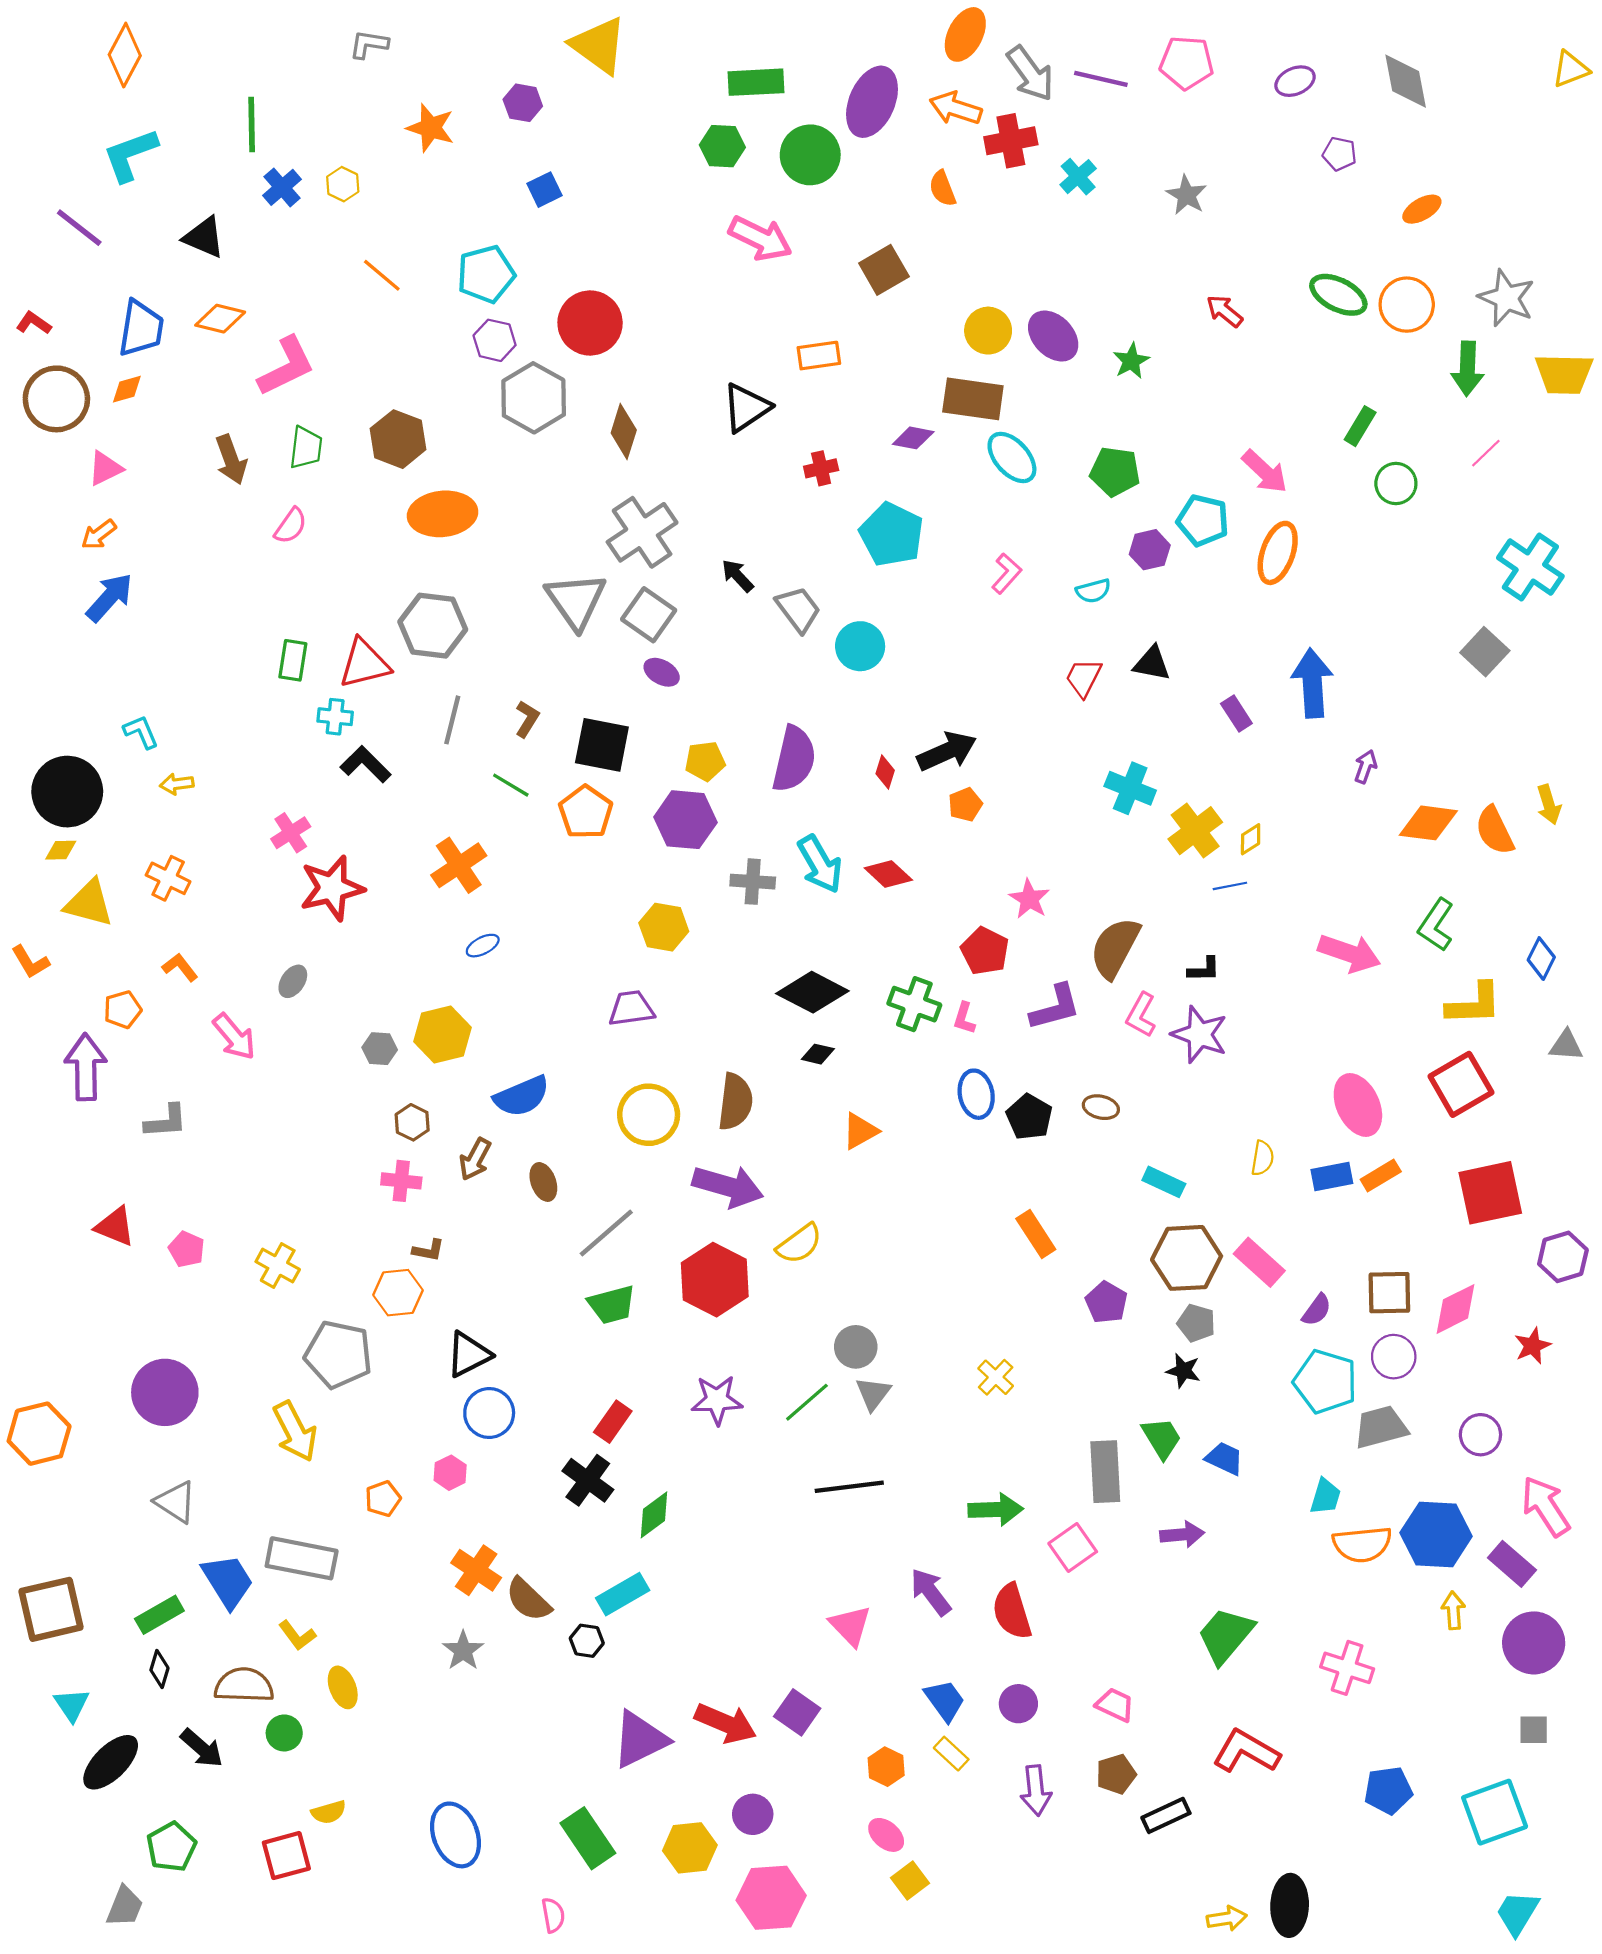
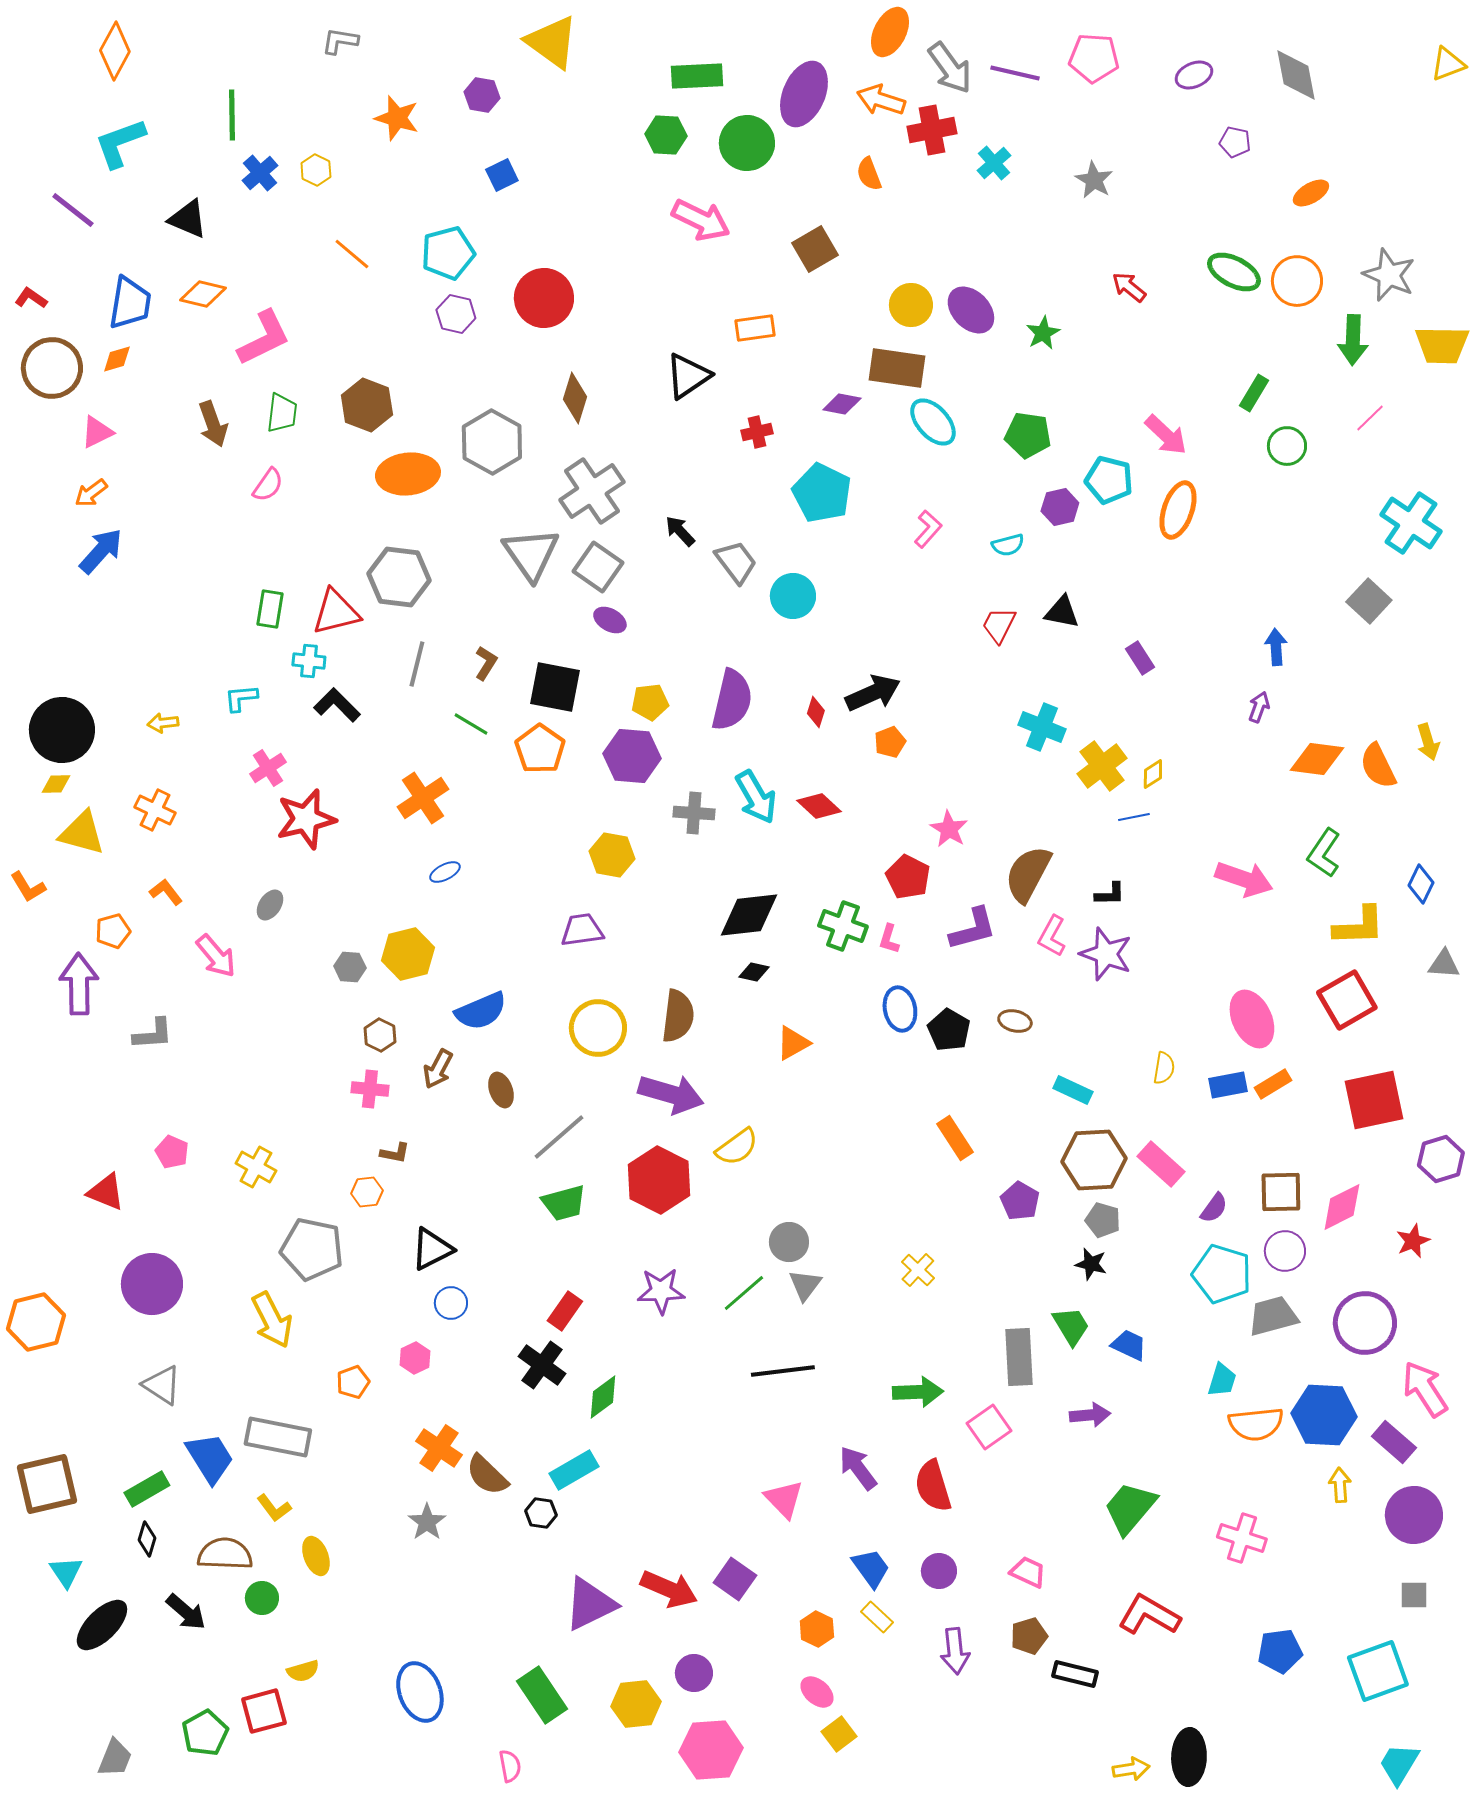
gray hexagon: (534, 398) -> (492, 442), moved
blue arrow: (1312, 683) -> (1276, 647), moved, size x0.6
cyan L-shape: (141, 732) -> (241, 698), moved, turned -72
black diamond: (812, 992) -> (749, 915), turned -34
red triangle: (115, 1226) -> (106, 1192), moved
orange hexagon: (398, 1293) -> (367, 1192), size x0.7
blue circle: (489, 1413) -> (451, 1303), size x0.7
purple circle: (1480, 1435) -> (1365, 1323), size x1.6
black rectangle: (1166, 1815) -> (1075, 1674), turned 39
green pentagon: (171, 1847) -> (205, 1733), moved

